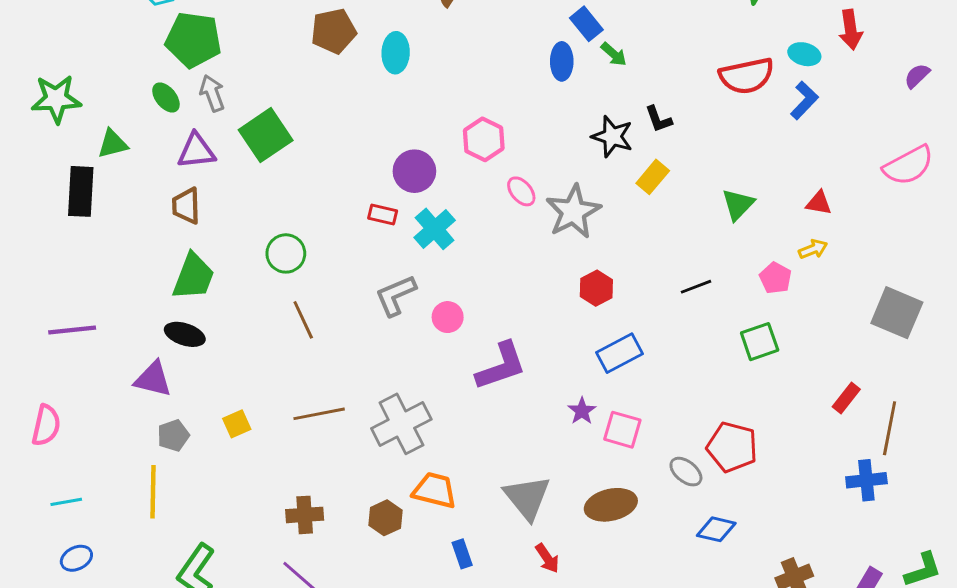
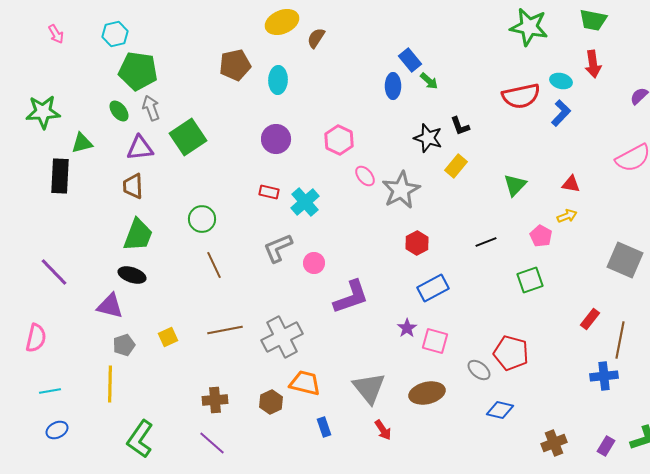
purple circle: (414, 171) -> (276, 139), moved
purple line: (72, 330) -> (54, 272), turned 52

